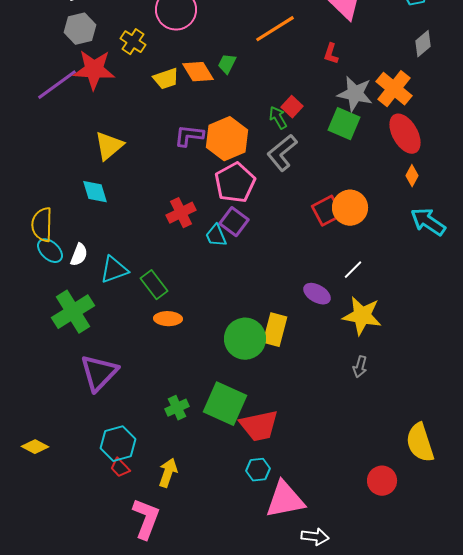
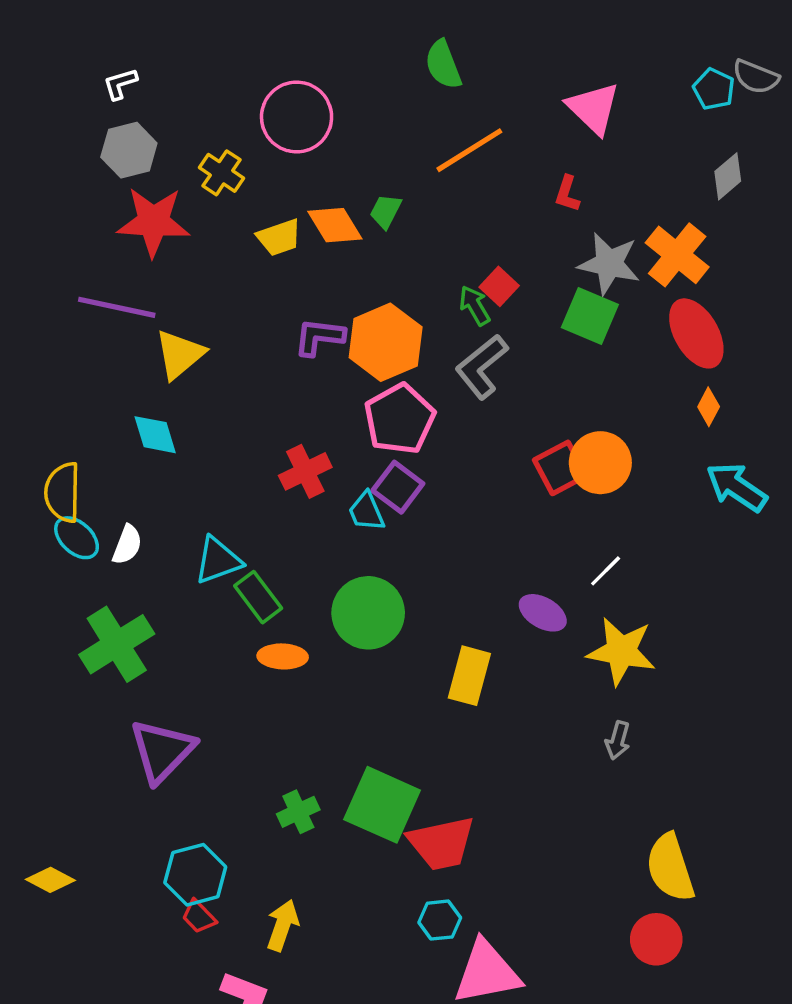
purple line: (57, 85) -> (117, 307), moved, turned 48
cyan triangle: (114, 270) -> (218, 560), moved
green circle: (245, 339) -> (368, 613), moved
yellow semicircle: (420, 443) -> (670, 868), moved

